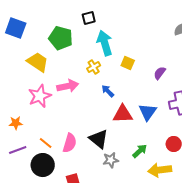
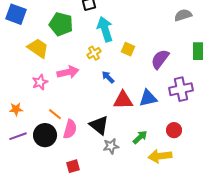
purple semicircle: (160, 73) -> (160, 59), size x1.5
pink star: (40, 96) -> (40, 82), size x0.7
blue triangle: (148, 112) -> (148, 98), turned 42
orange line: (46, 143) -> (55, 114), moved
black circle: (43, 165) -> (45, 135), moved

